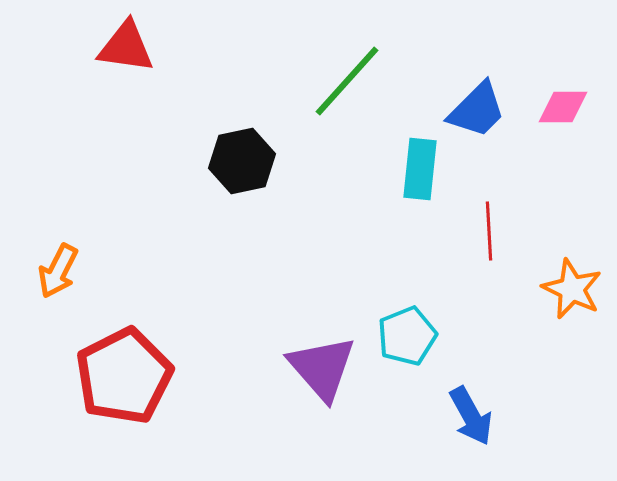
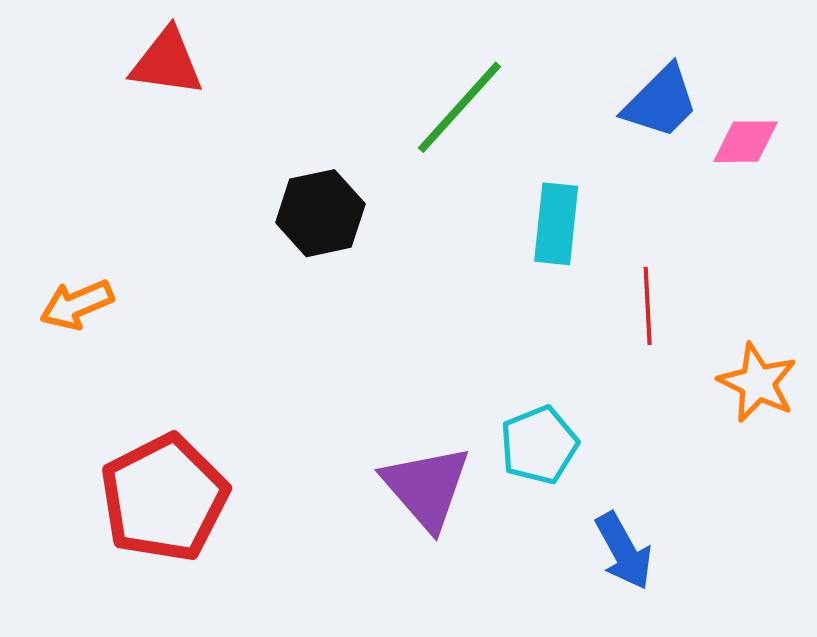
blue trapezoid: (477, 110) -> (661, 102), moved
orange arrow: (58, 271) -> (77, 305), moved, turned 40

